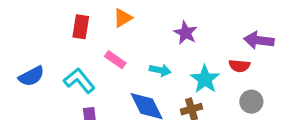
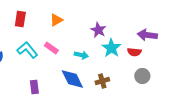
red rectangle: (81, 27) -> (20, 19), moved
cyan star: (205, 79) -> (111, 48), moved
cyan L-shape: (79, 81) -> (27, 50), moved

